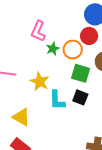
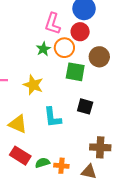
pink L-shape: (38, 31) -> (53, 24), moved
black square: (80, 97) -> (85, 106), moved
cyan L-shape: (57, 100) -> (52, 117), moved

